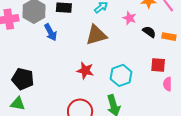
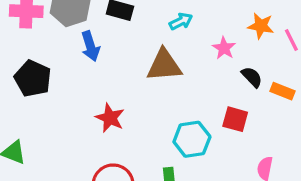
red square: (158, 65) -> (235, 119), moved
red star: (85, 71) -> (110, 118), moved
black pentagon: (23, 79) -> (33, 79), moved

